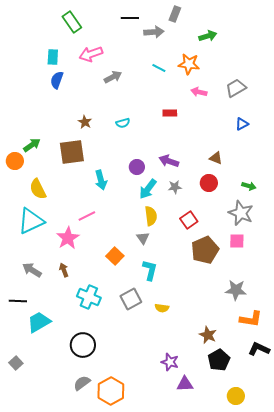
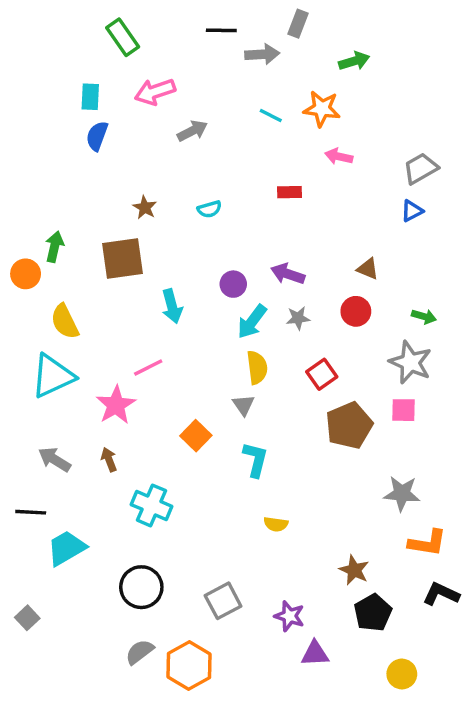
gray trapezoid: (236, 88) -> (421, 168), moved
green arrow: (32, 145) -> (54, 247), turned -42
gray square: (131, 299) -> (223, 601), moved

